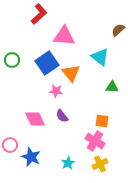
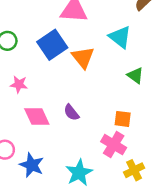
green triangle: (112, 87) -> (135, 75), turned 32
pink star: (56, 91) -> (19, 84), moved
cyan star: (68, 163) -> (79, 173), size x1.5
yellow cross: (100, 164) -> (134, 170), moved

